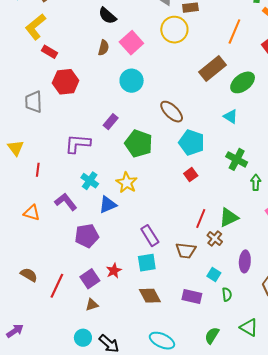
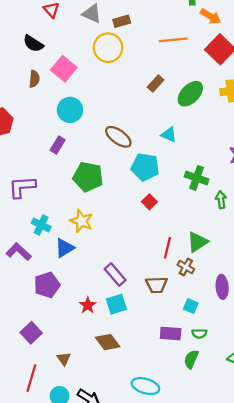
orange line: (234, 31) -> (173, 40), turned 70
brown rectangle: (212, 68) -> (156, 84), size x0.6
cyan triangle: (231, 116) -> (169, 135), moved
purple rectangle: (111, 122) -> (58, 145), moved
red star: (114, 271) -> (88, 305), moved
purple square: (90, 279) -> (31, 333), moved
red line: (57, 286) -> (31, 378), moved
green semicircle: (227, 294) -> (199, 334), moved, turned 104
brown diamond: (150, 296) -> (108, 342), moved
brown triangle: (92, 305) -> (64, 359), turned -40
green semicircle: (212, 335) -> (191, 359), moved

